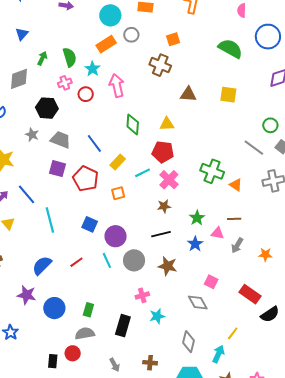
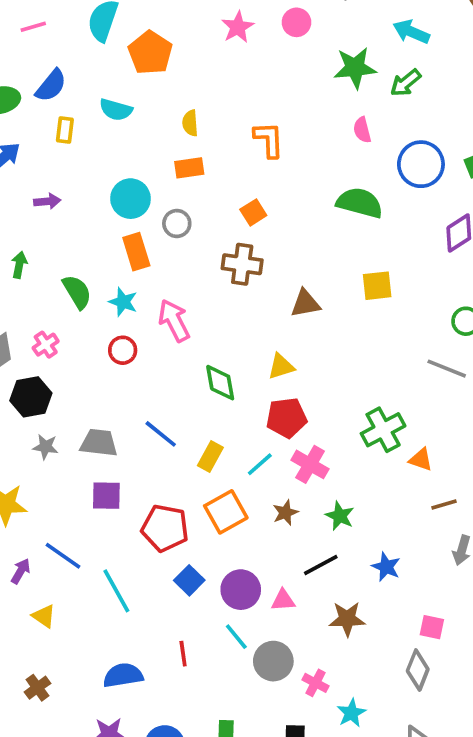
orange rectangle: (106, 44) -> (136, 252), turned -60
green arrow: (42, 58) -> (19, 265), moved
pink cross: (65, 83) -> (46, 345), moved
black hexagon: (47, 108) -> (31, 397), moved
green cross: (212, 171) -> (383, 430), turned -35
red pentagon: (86, 179) -> (165, 528), moved
orange triangle: (236, 185) -> (421, 460), moved
orange square: (118, 193) -> (226, 512), size x1.6
brown star: (164, 206) -> (285, 513), moved
green star: (197, 218) -> (340, 516), moved
blue square: (90, 224) -> (189, 580), turned 35
pink triangle: (217, 233) -> (283, 600), moved
gray circle: (134, 260) -> (273, 661), moved
red line: (76, 262) -> (183, 654), turned -48
blue semicircle: (42, 265) -> (123, 675), turned 50
pink cross: (142, 295) -> (315, 683), turned -32
gray diamond: (198, 302) -> (418, 670), turned 65

